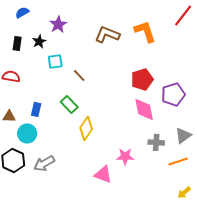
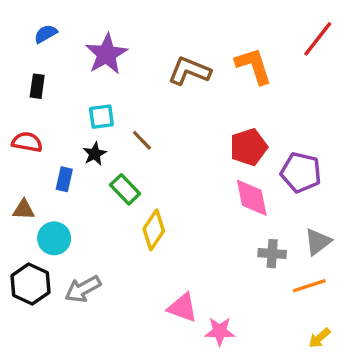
purple star: (58, 24) -> (106, 54), size x1.4
black star: (39, 41) -> (95, 154), moved
purple pentagon: (173, 94) -> (301, 172), turned 30
blue rectangle: (36, 109) -> (64, 179), moved
pink star: (125, 156) -> (220, 331), moved

